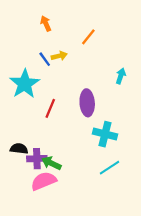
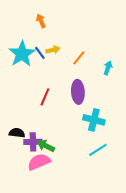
orange line: (88, 37) -> (79, 58), moved
cyan star: (25, 84) -> (22, 54), moved

